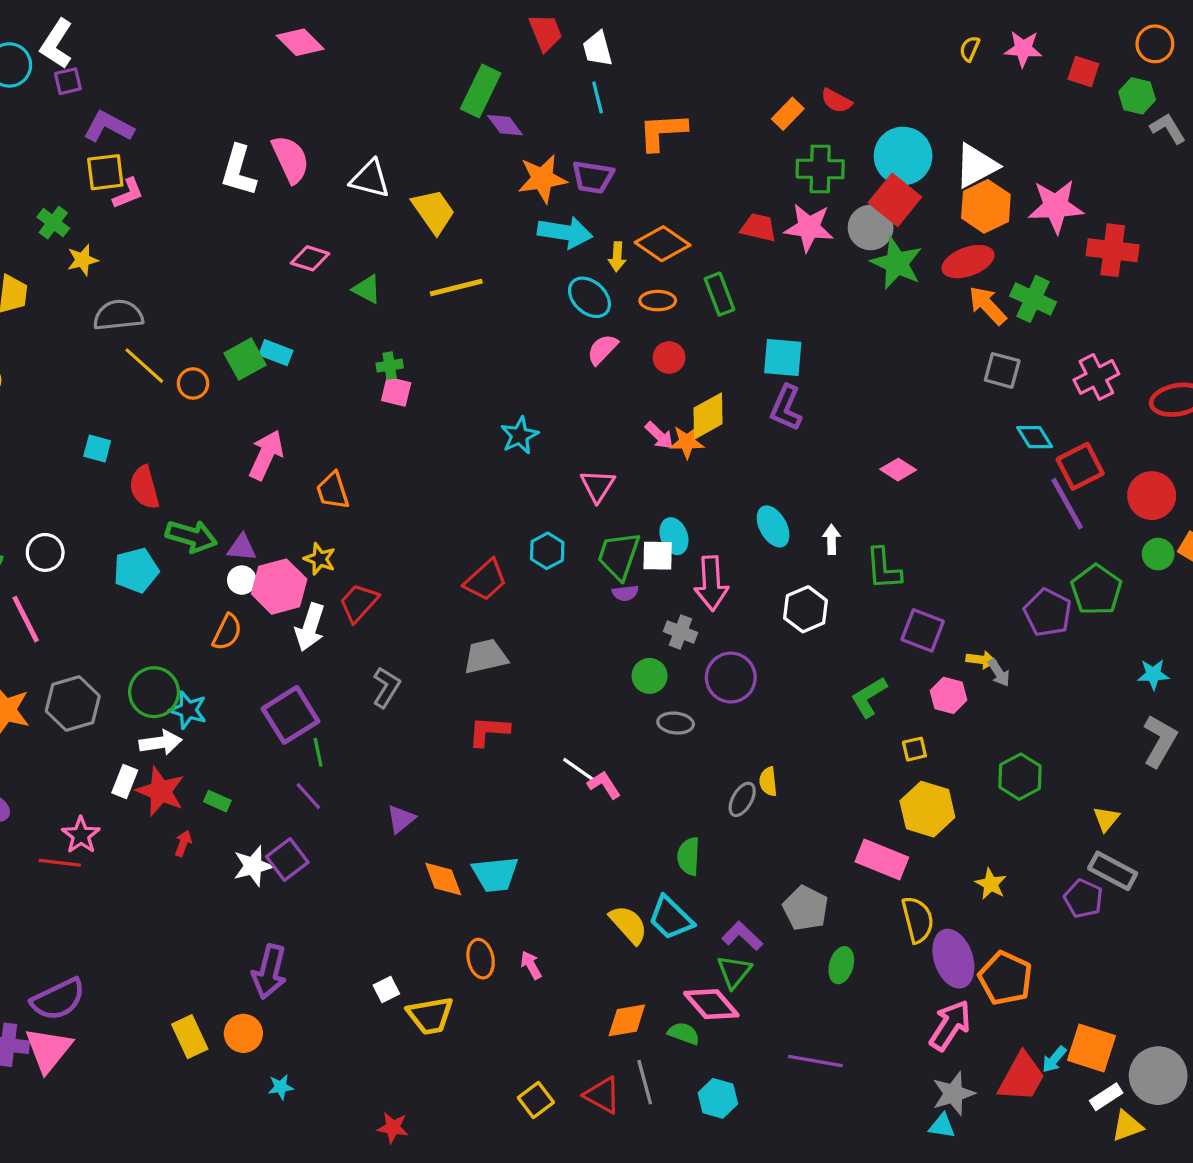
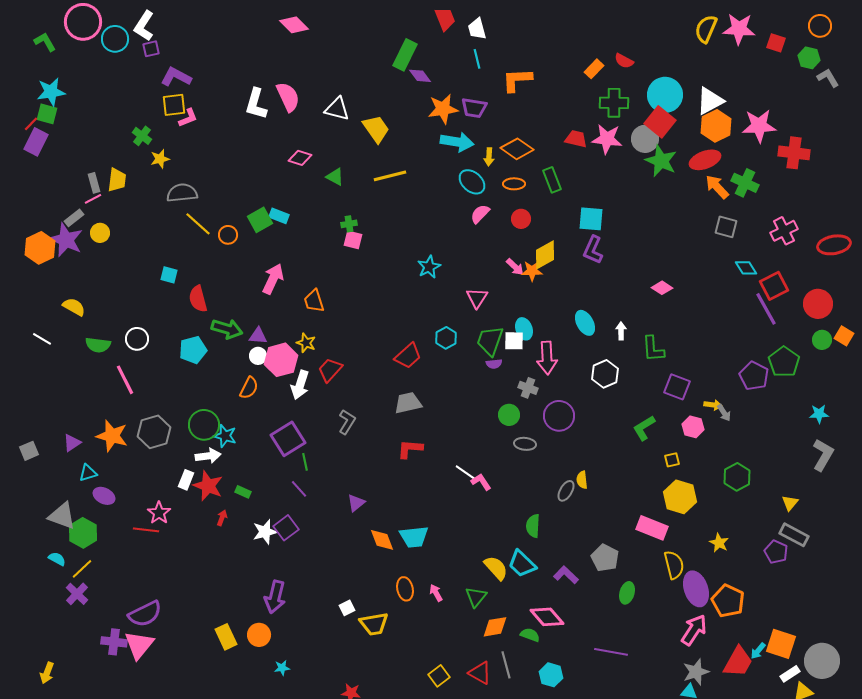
yellow semicircle: (970, 49) -> (706, 29), size x1.8
pink star: (1023, 49) -> (739, 29), size x1.4
green triangle: (734, 972) -> (476, 597), moved

